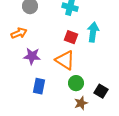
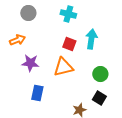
orange triangle: (65, 60) -> (63, 67), turned -45
green circle: (76, 83) -> (100, 74), moved

